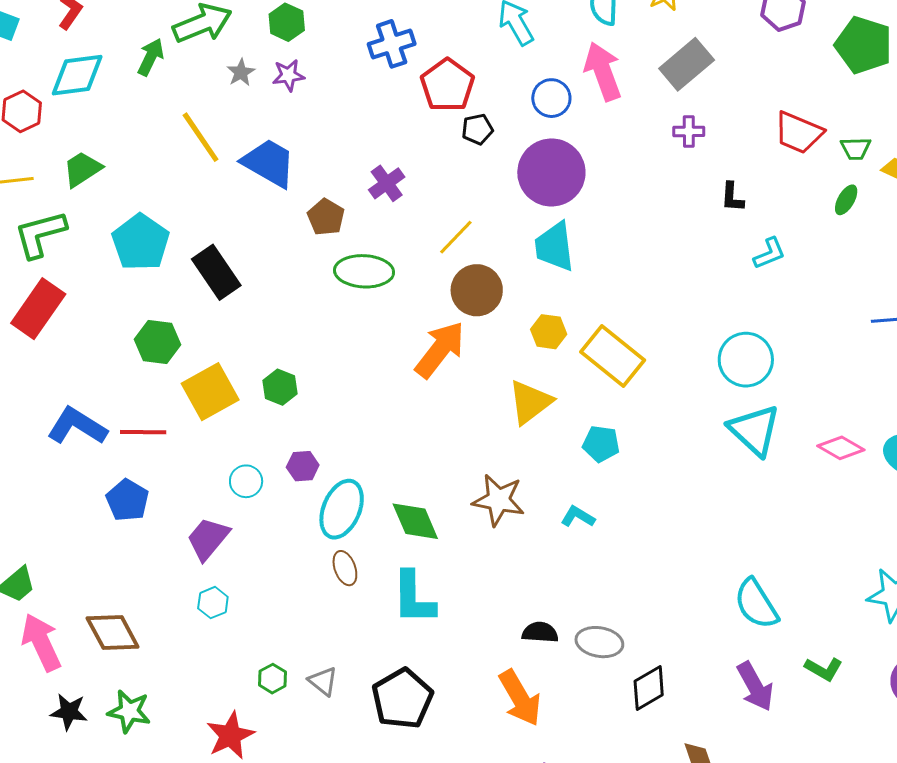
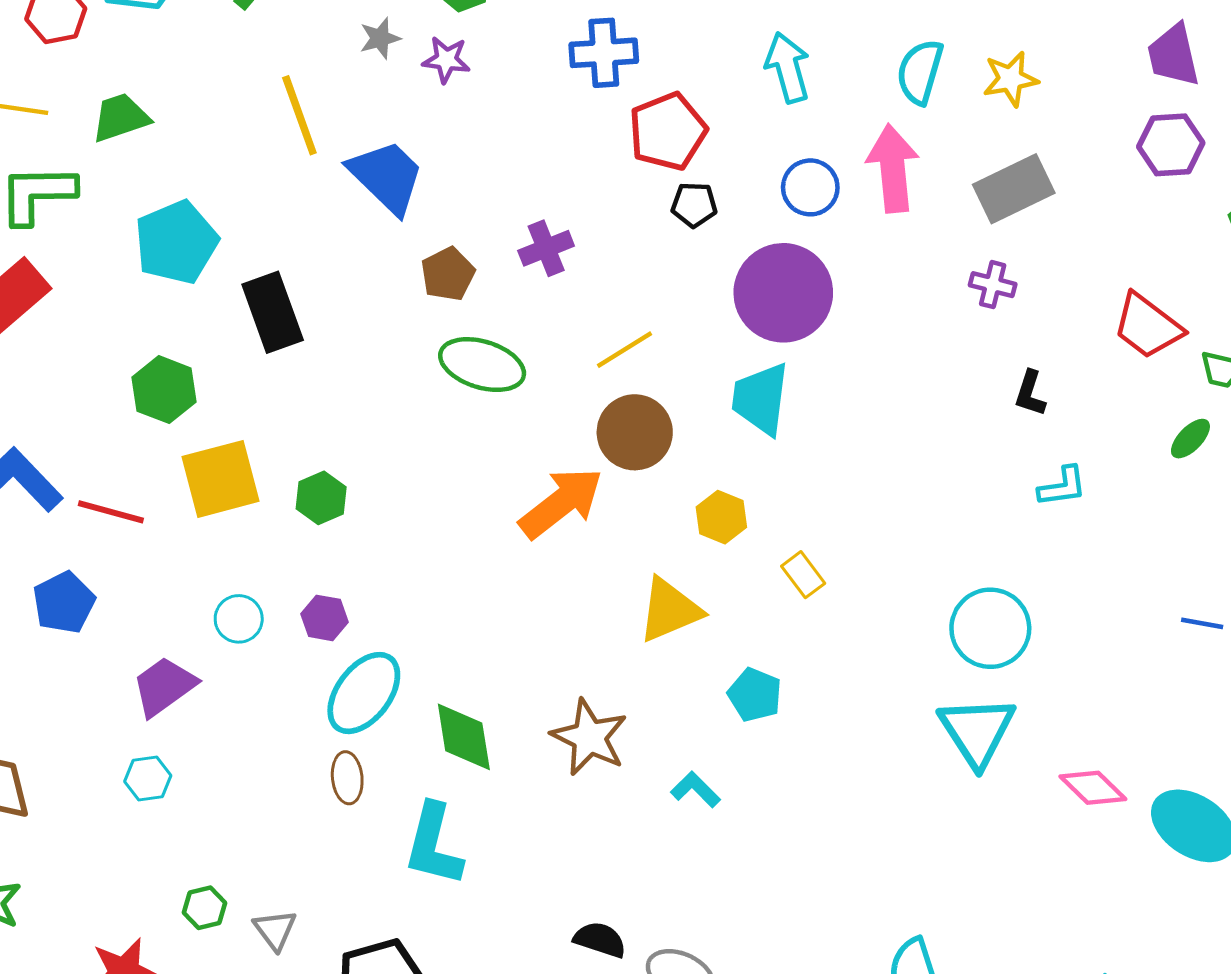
yellow rectangle: (613, 356) -> (803, 575), size x0.5

